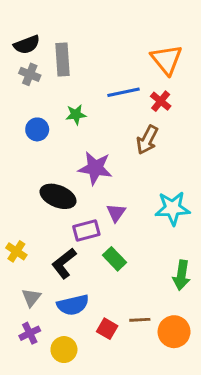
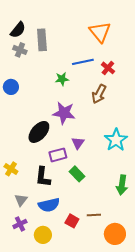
black semicircle: (27, 45) -> (18, 30), turned -30
orange triangle: (167, 59) -> (100, 32), moved
green star: (76, 115) -> (62, 79), moved
blue circle: (37, 129) -> (11, 87), moved
black ellipse: (58, 196) -> (39, 132), turned -70
cyan star: (173, 208) -> (116, 140), turned -30
black L-shape: (64, 263) -> (43, 177), turned -45
orange circle: (174, 332) -> (115, 234), moved

